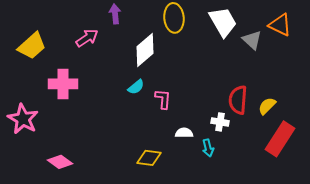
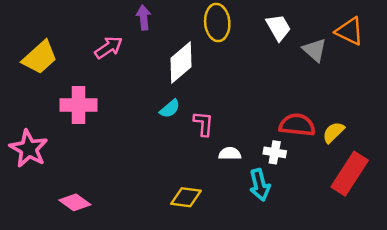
white trapezoid: (223, 22) -> (278, 27), size x0.7
red semicircle: (238, 100) -> (297, 125), turned 92
white semicircle: (184, 133) -> (230, 154), moved
cyan arrow: (208, 148) -> (260, 185), size x1.4

